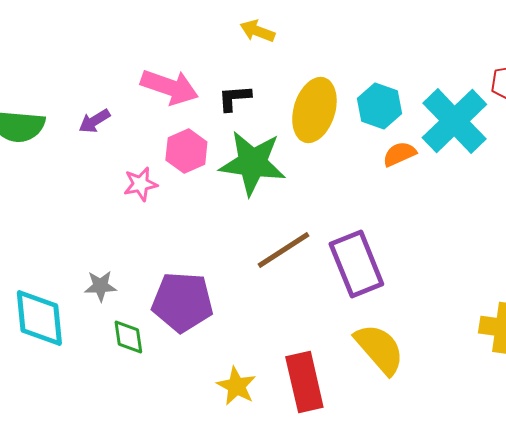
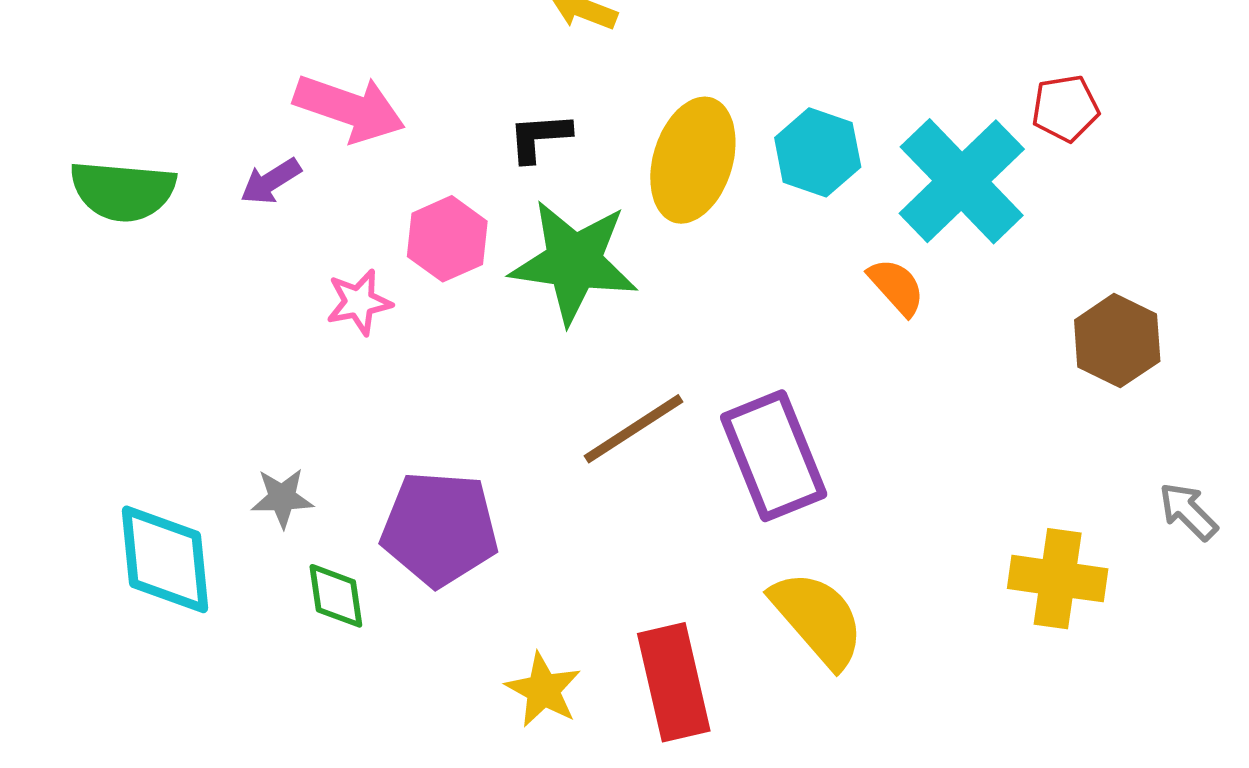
pink arrow: (169, 87) -> (349, 108), moved
orange semicircle: (399, 154) -> (896, 287), moved, turned 72

